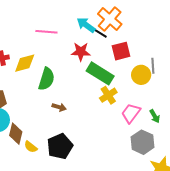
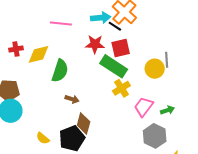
cyan arrow: (86, 25) -> (101, 18), turned 138
red square: (121, 51) -> (121, 48), moved
green arrow: (155, 116) -> (167, 110), turned -80
brown diamond: (16, 134) -> (84, 123), moved

